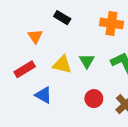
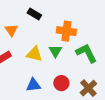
orange cross: (111, 23) -> (66, 31), moved
blue triangle: (43, 95) -> (33, 85), moved, turned -35

